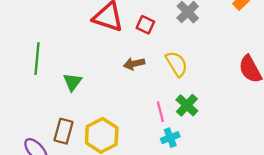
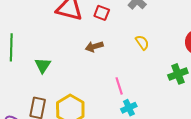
yellow semicircle: (177, 64) -> (142, 43), moved, size x0.7
green cross: (187, 105) -> (178, 74), moved, turned 30

